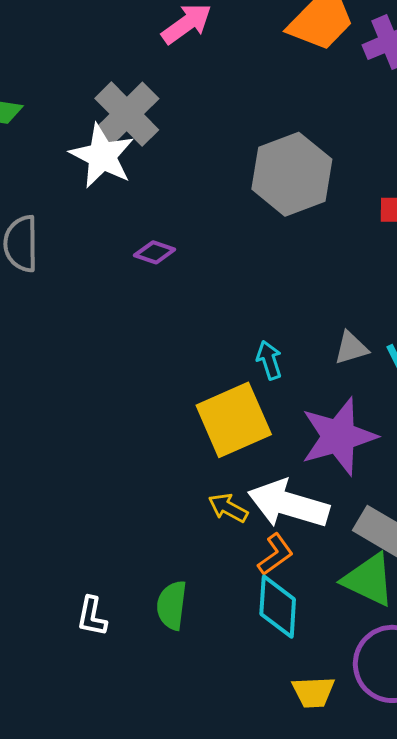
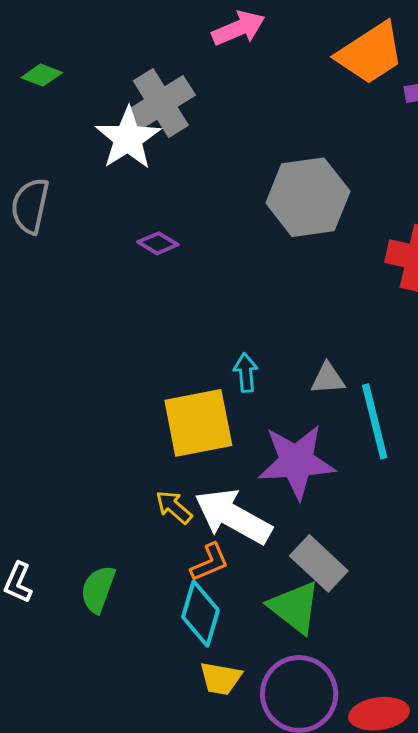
yellow trapezoid: (313, 692) -> (221, 678), moved

